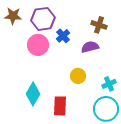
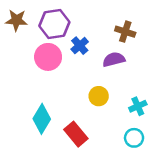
red rectangle: (60, 106) -> (76, 134), turned -42
cyan circle: (106, 109) -> (134, 138), size x0.6

